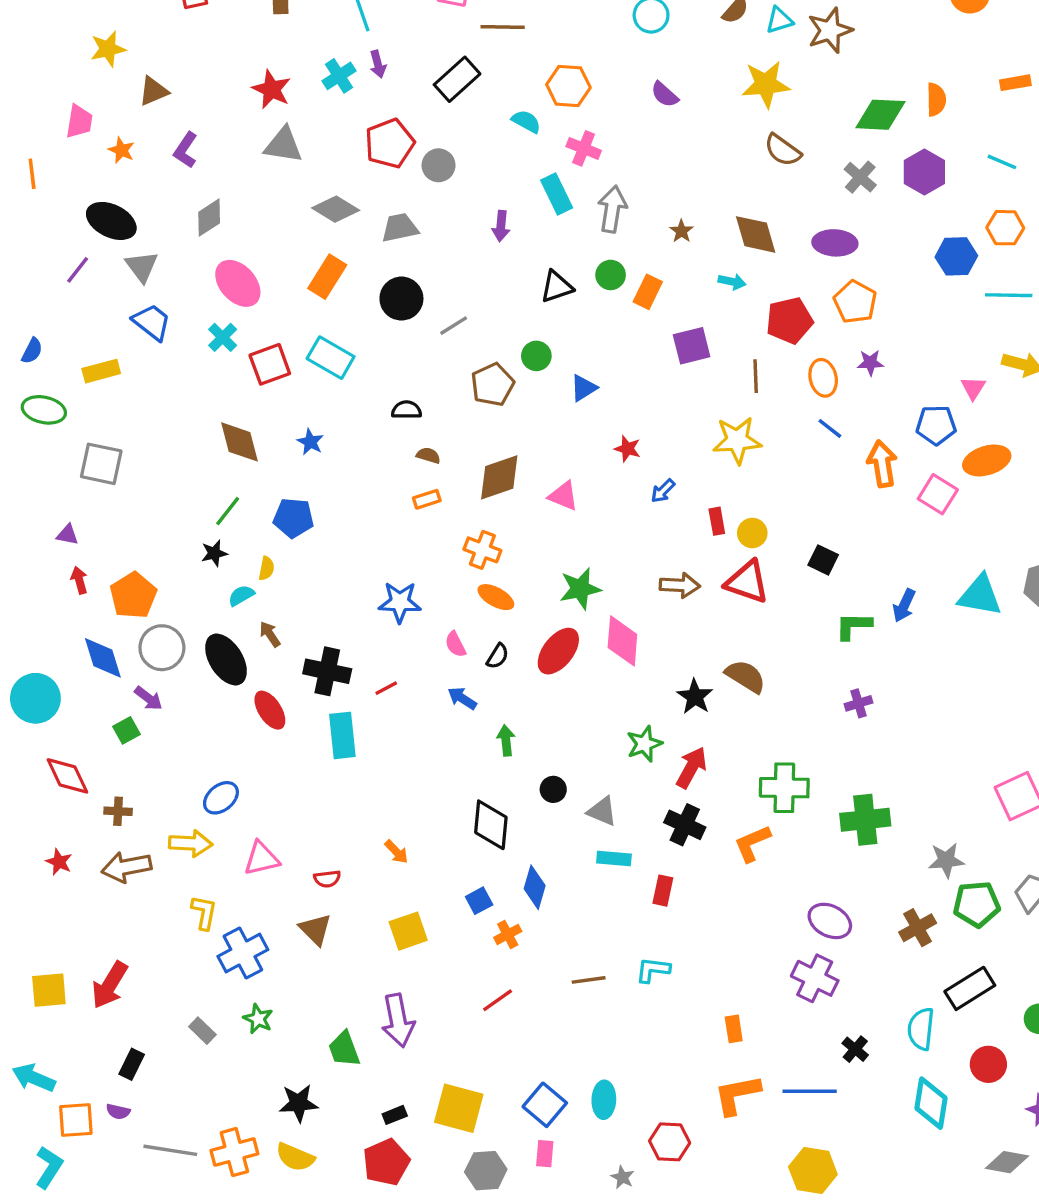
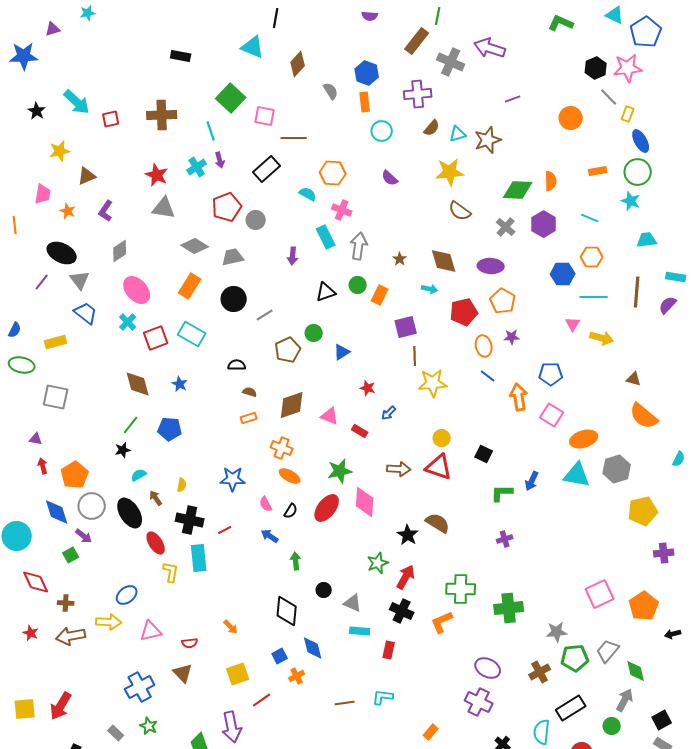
brown line: (756, 376) -> (415, 356), moved
pink triangle: (973, 388) -> (573, 324), moved
orange ellipse: (987, 460) -> (584, 439), moved
red rectangle: (717, 521) -> (360, 431), moved, turned -49
yellow semicircle: (266, 568) -> (182, 485), moved
blue diamond: (535, 887) -> (313, 648), turned -30
yellow L-shape: (204, 913) -> (171, 572), moved
red line: (498, 1000) -> (262, 700), moved
orange rectangle: (734, 1029) -> (431, 732), turned 49

